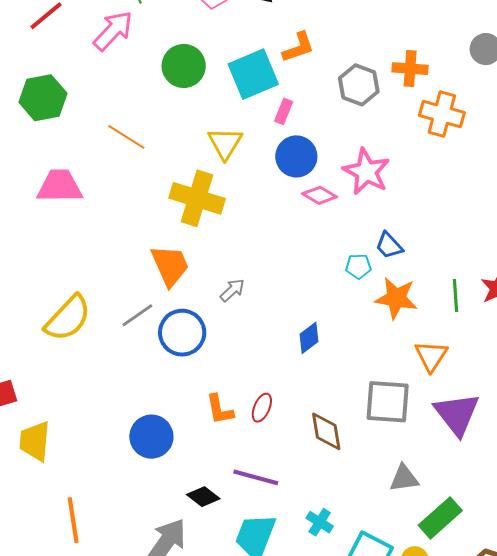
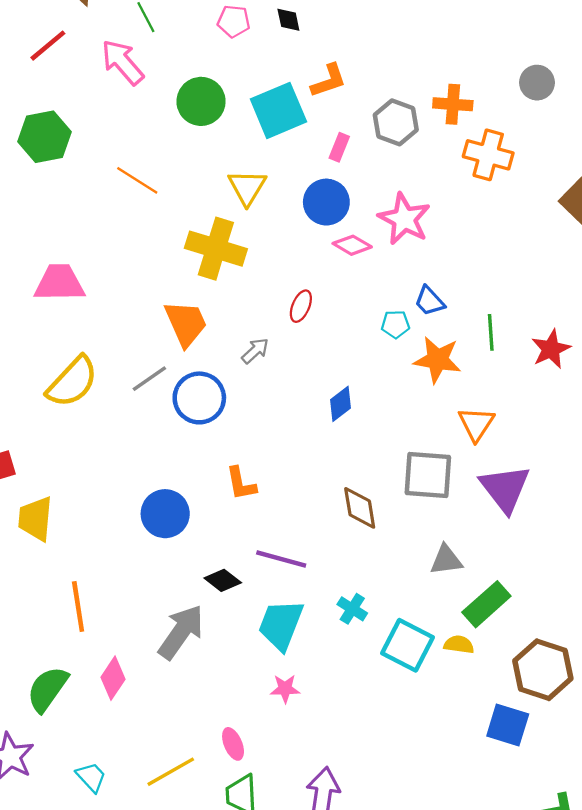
pink arrow: (113, 31) -> (122, 62), turned -84
pink rectangle: (284, 111) -> (339, 147), moved
pink trapezoid: (60, 186) -> (59, 283), moved
green line: (456, 296) -> (491, 332), moved
red ellipse: (262, 408) -> (301, 306), moved

